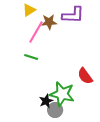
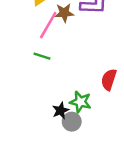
red semicircle: (85, 76) -> (109, 80), turned 54
green star: (62, 94) -> (80, 102), size x0.7

